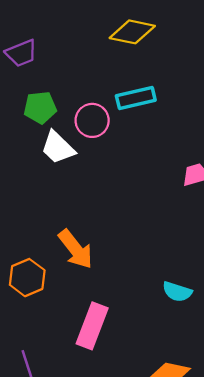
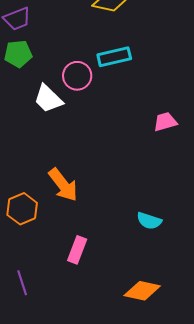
green pentagon: (40, 107) -> (18, 54), moved
pink rectangle: (92, 326) -> (77, 250), size x0.7

